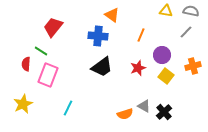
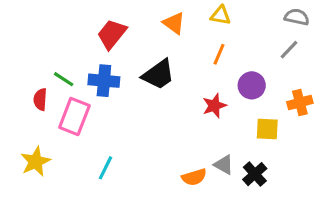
yellow triangle: (166, 11) -> (221, 15), moved
red trapezoid: (53, 27) -> (112, 34), moved
blue cross: (98, 36) -> (104, 81), moved
black trapezoid: (102, 67) -> (158, 75), moved
yellow square: (166, 76) -> (267, 129), moved, turned -35

